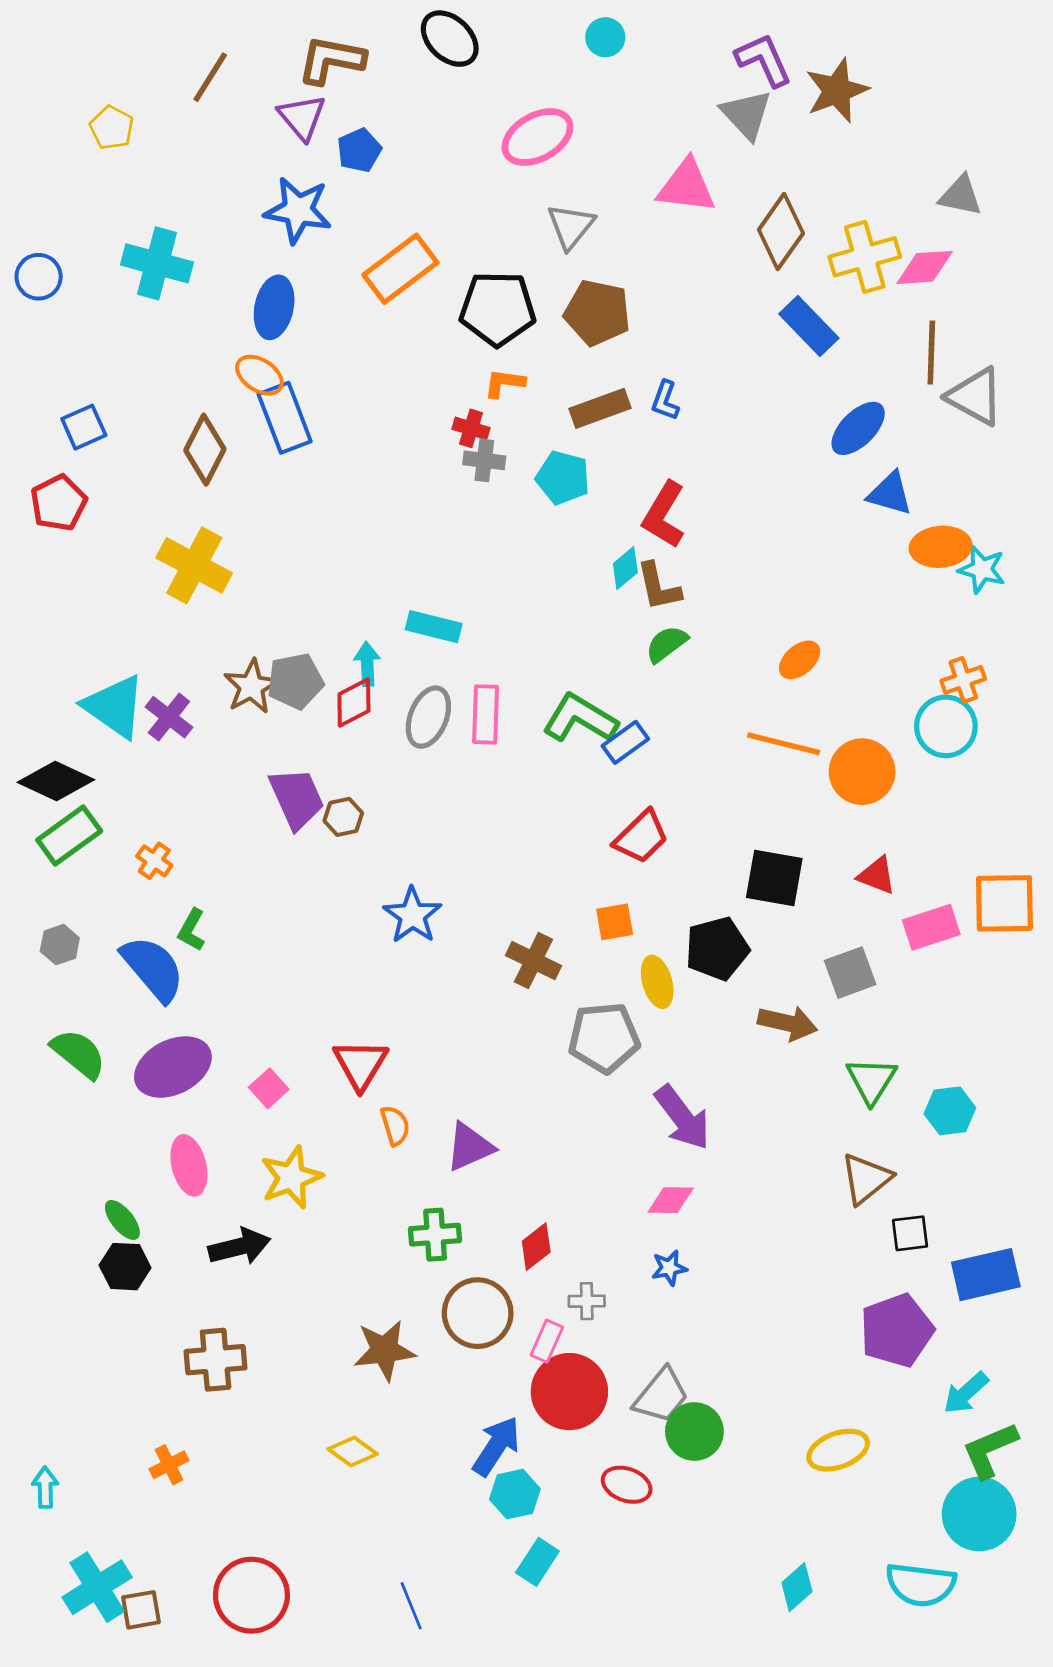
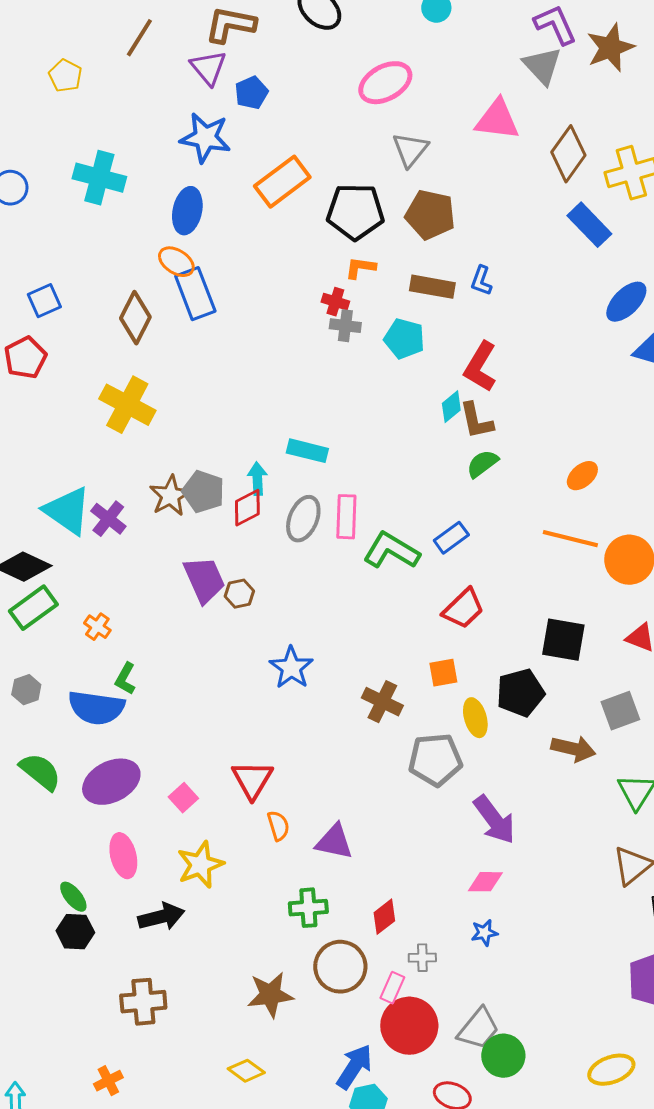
brown rectangle: (600, 408) -> (432, 287), turned 30
gray pentagon: (295, 681) -> (203, 492), turned 30
green L-shape: (580, 718) -> (391, 551), moved
blue semicircle: (153, 969) -> (96, 708), turned 138
purple triangle: (470, 1147) -> (334, 842), turned 36

